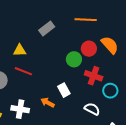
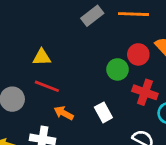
gray rectangle: (47, 28) -> (92, 16), moved
orange arrow: (48, 103) -> (64, 113), moved

